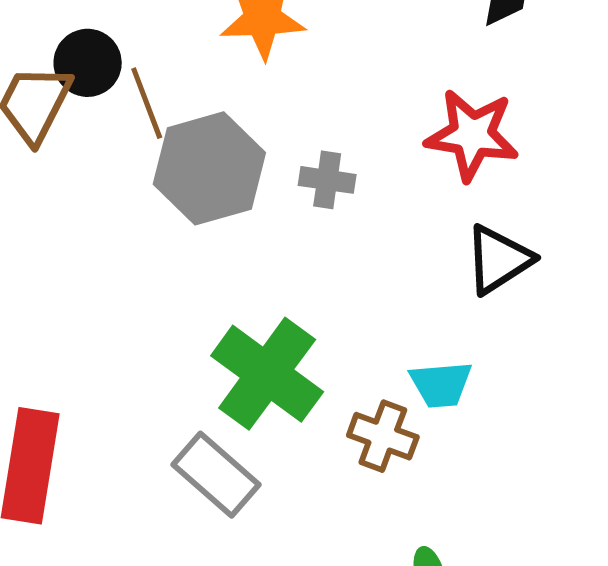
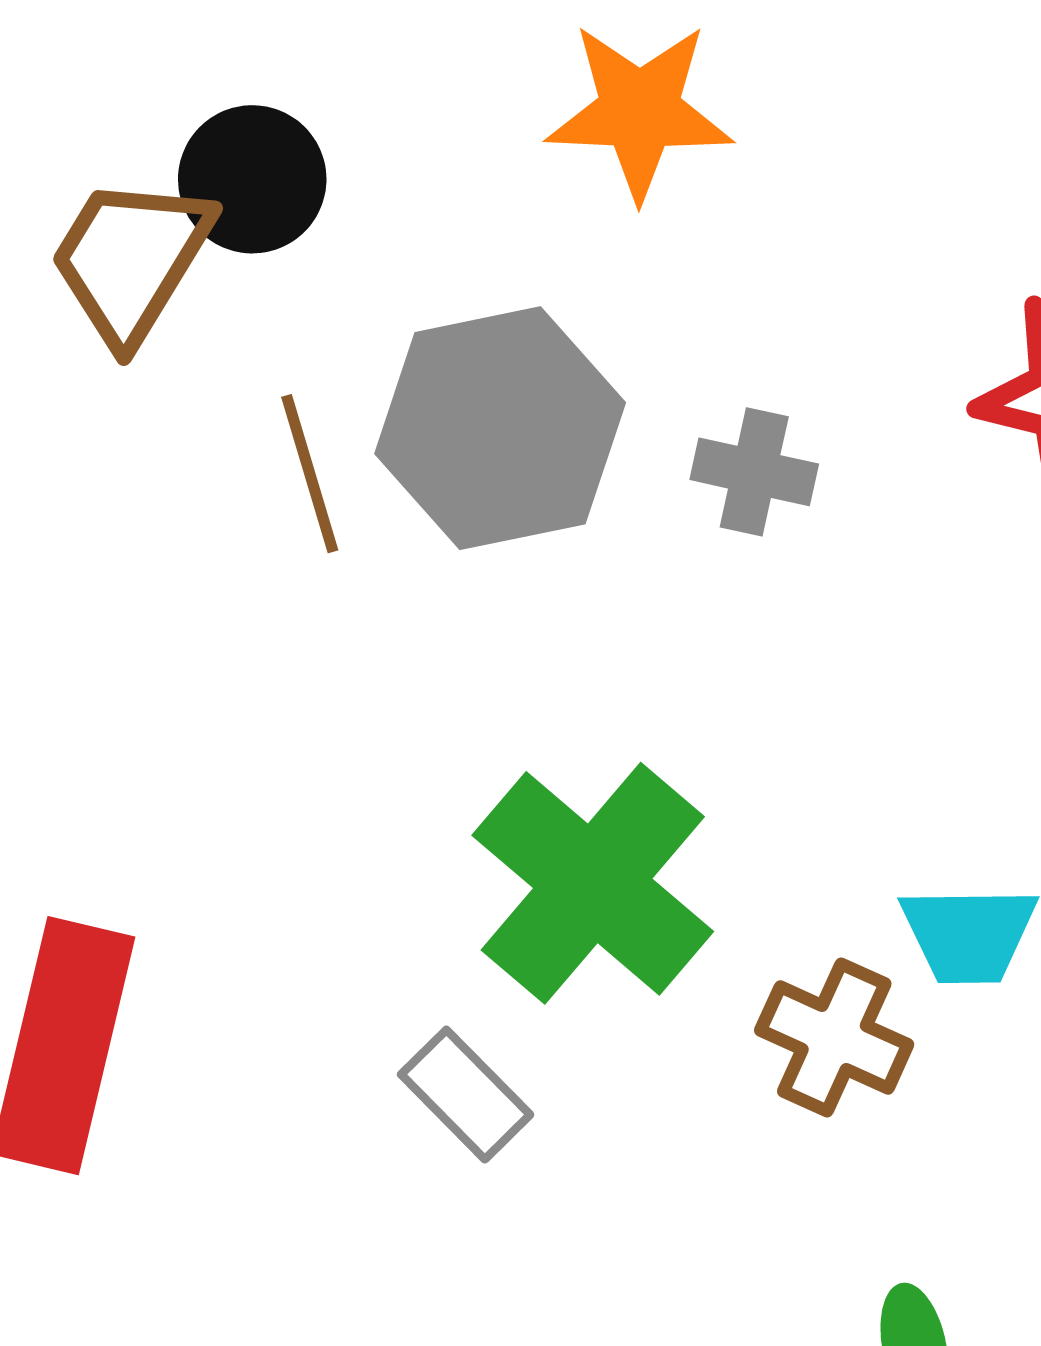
brown line: (147, 103) -> (310, 474), moved
gray rectangle: (216, 475) -> (466, 1095), size x0.7

